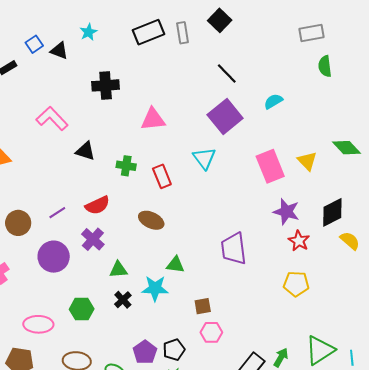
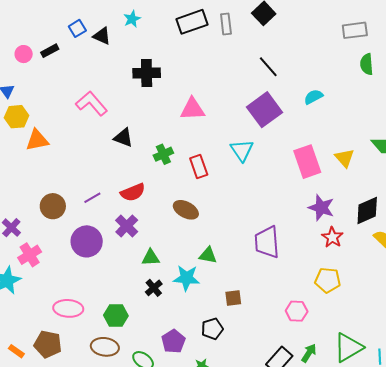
green cross: (126, 166) -> (163, 154), turned -36
green hexagon: (82, 309) -> (116, 316), moved
pink hexagon: (211, 332) -> (297, 311), moved
black pentagon: (174, 350) -> (212, 329), moved

